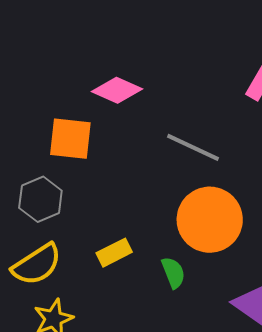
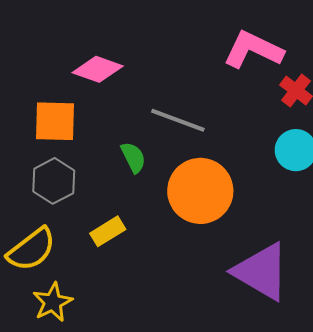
gray hexagon: (40, 199) -> (54, 181), moved
green semicircle: (173, 273) -> (133, 157), moved

